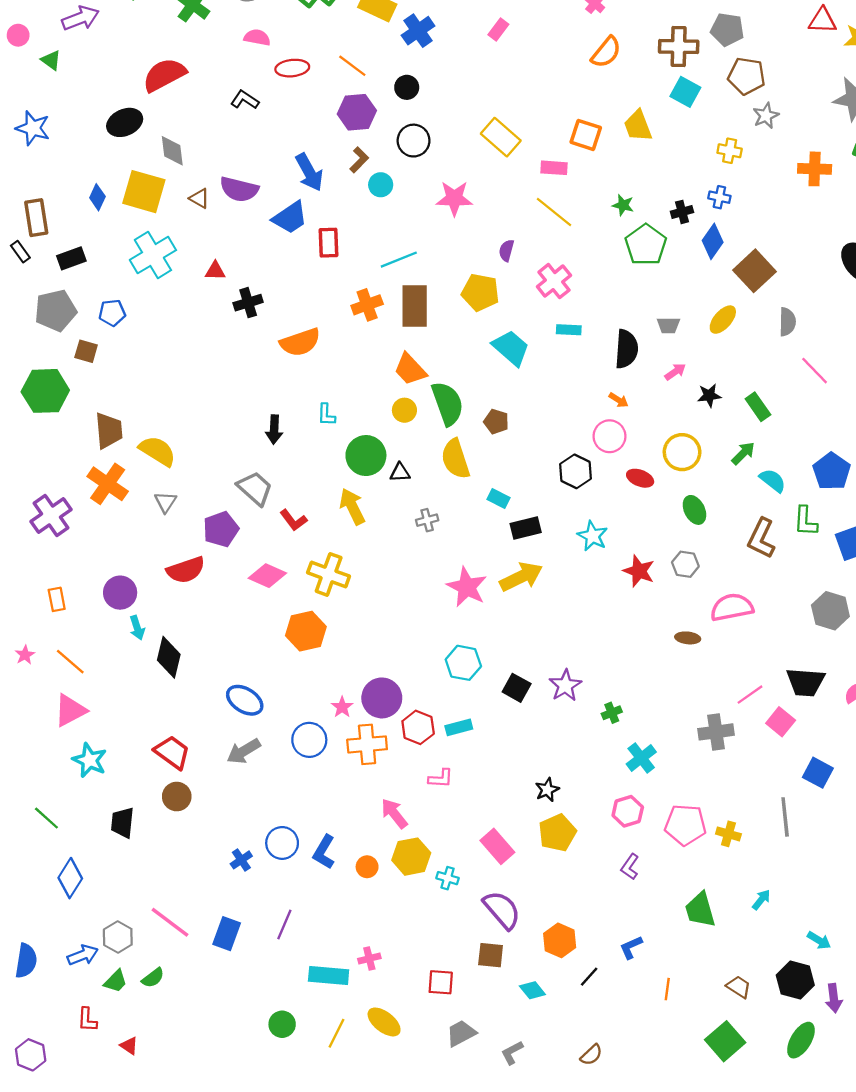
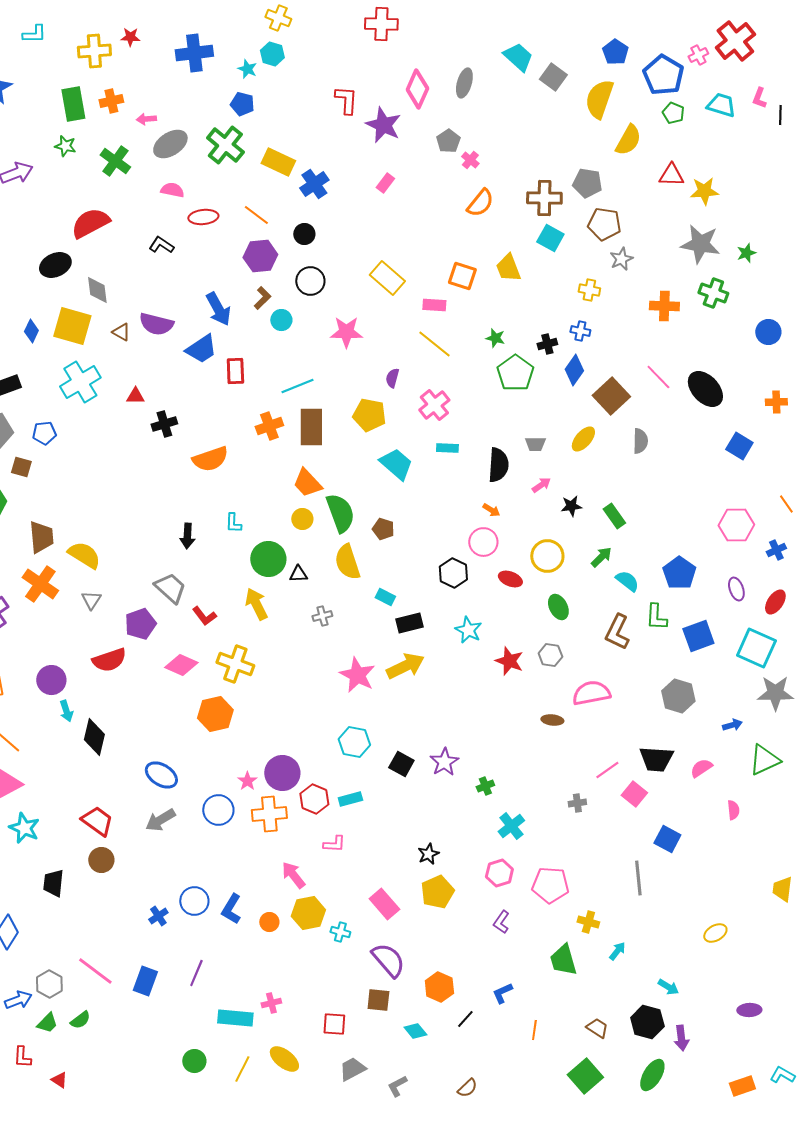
pink line: (815, 371) -> (658, 377), moved
gray cross: (716, 732) -> (577, 803), size x0.6
yellow cross: (728, 834) -> (588, 922), moved

